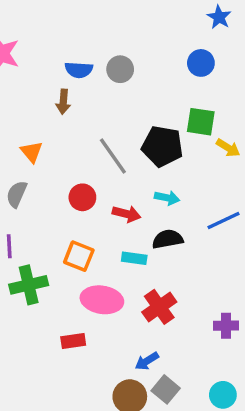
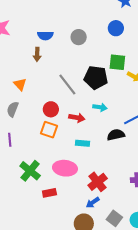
gray circle: (120, 69) -> (79, 37), moved
black semicircle: (168, 239) -> (116, 135), moved
orange square: (79, 256) -> (49, 130), moved
green cross: (29, 285) -> (30, 171), moved, turned -35
red cross: (159, 307) -> (98, 182), moved
gray square: (166, 389) -> (114, 218), moved

